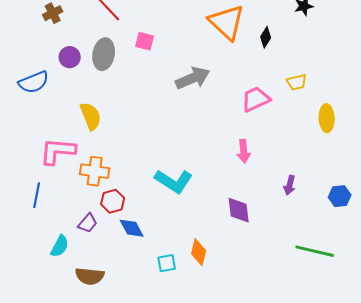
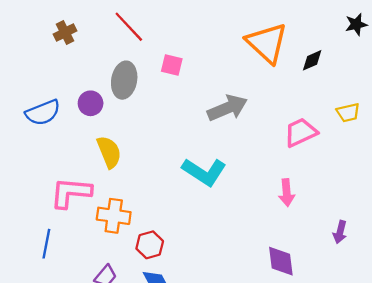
black diamond: (266, 37) -> (312, 60), turned 35
purple circle: (70, 57) -> (91, 103), moved
cyan L-shape: (174, 181) -> (204, 172), moved
red hexagon: (113, 201) -> (150, 245), moved

